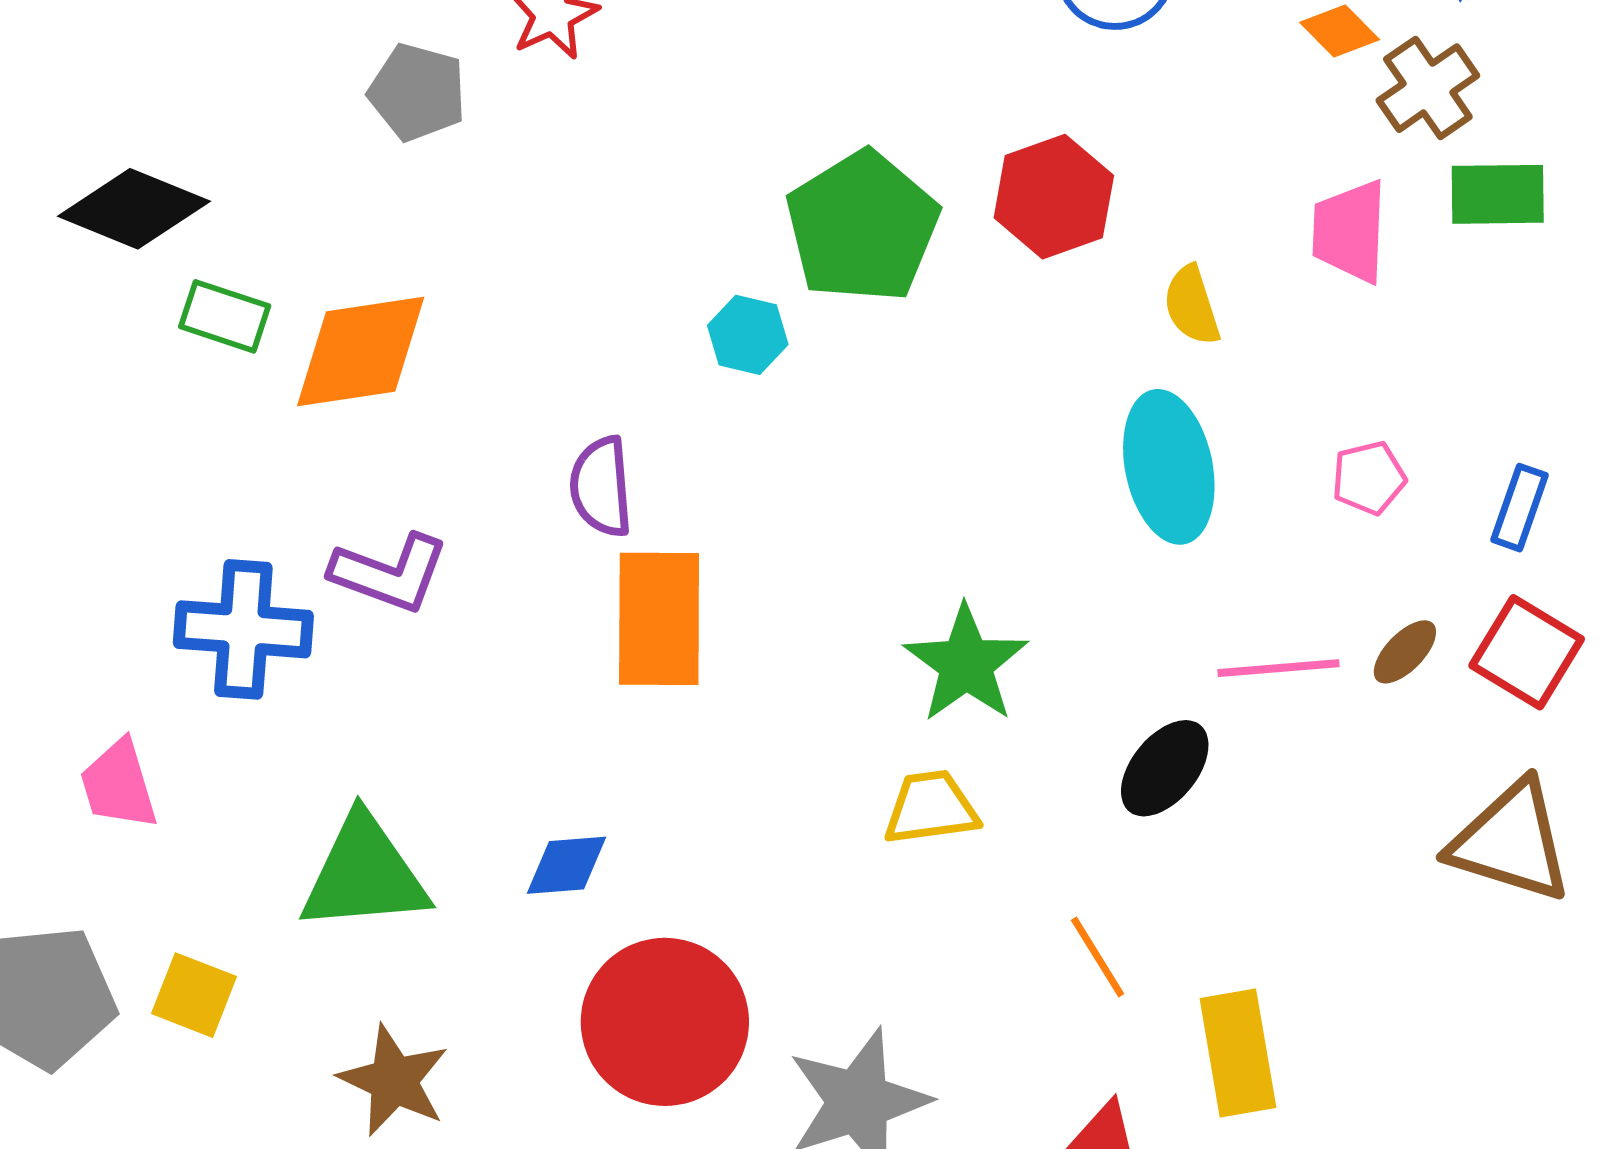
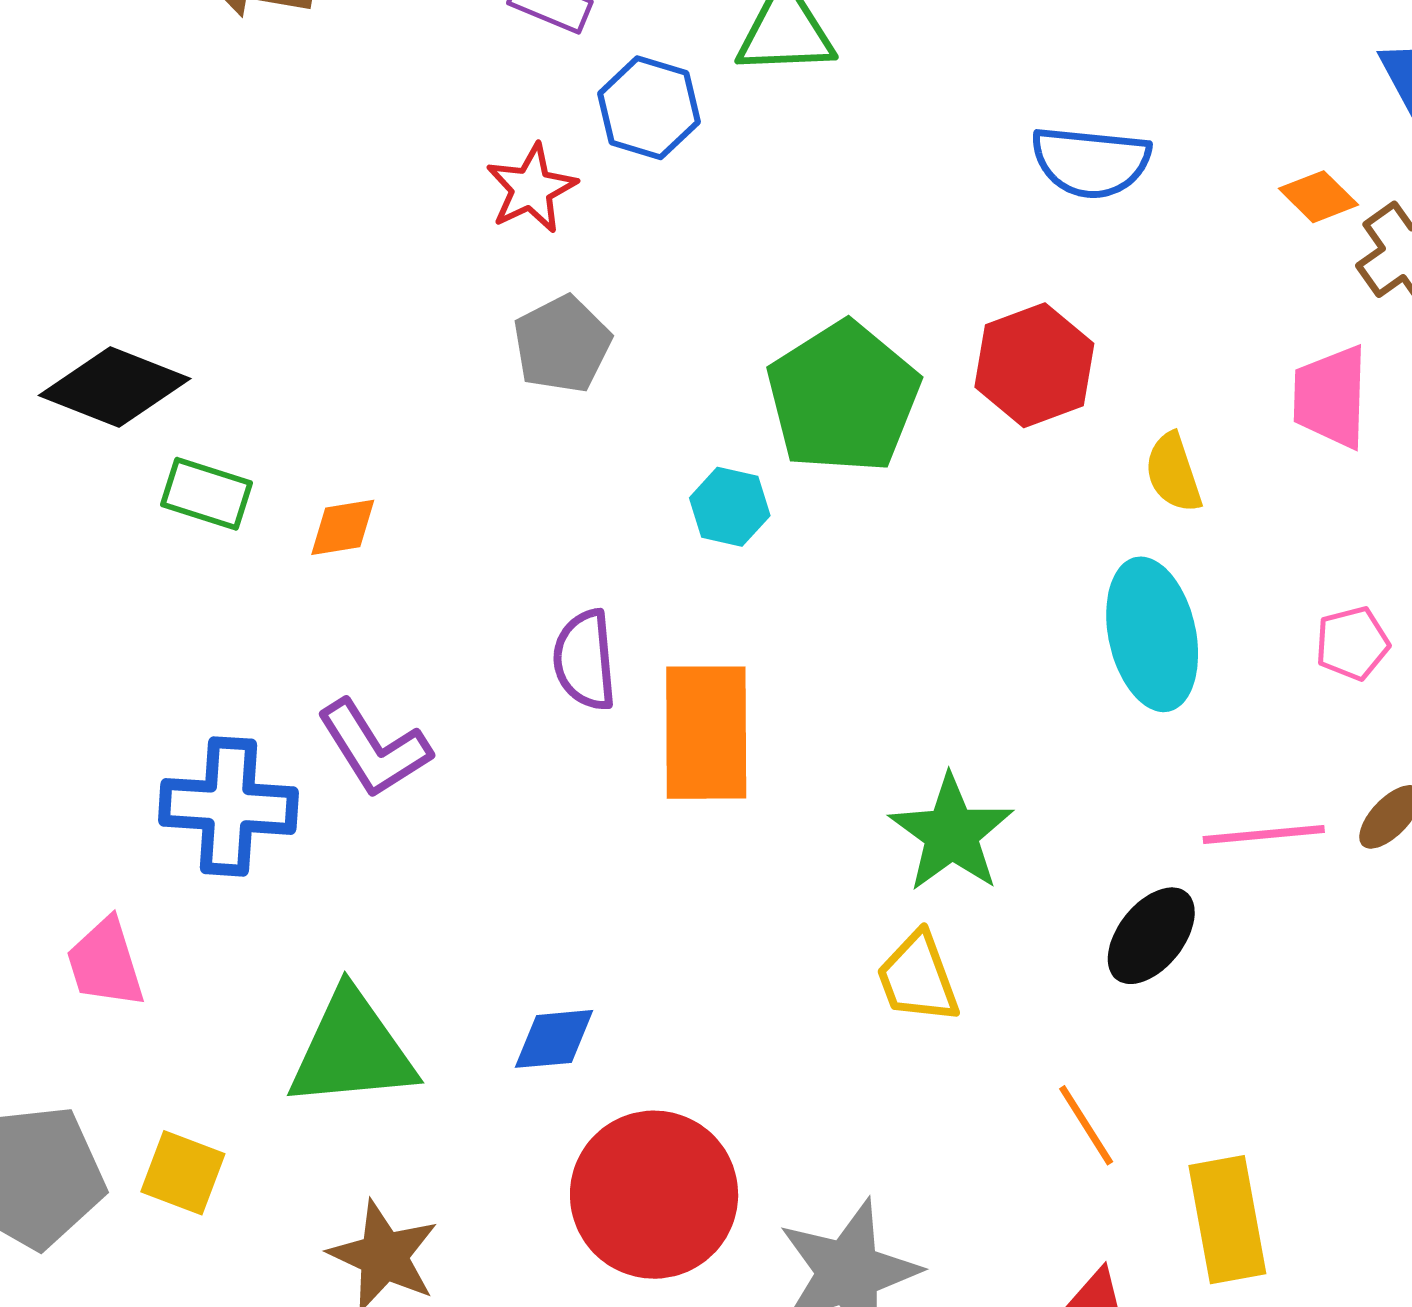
gray pentagon: (417, 92) -> (562, 344), moved, turned 30
orange diamond: (361, 351) -> (343, 527), size x0.5
purple L-shape: (389, 573) -> (374, 749), turned 38
orange rectangle: (659, 619) -> (706, 733), moved
yellow trapezoid: (931, 808) -> (918, 978), turned -102

